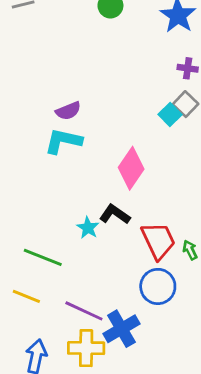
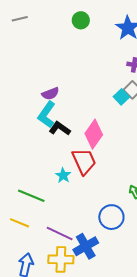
cyan L-shape: (63, 141) -> (47, 115), turned -68
black L-shape: (115, 214) -> (60, 128), moved
red trapezoid: (158, 241) -> (84, 161), moved

